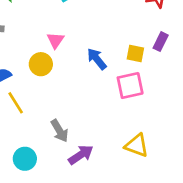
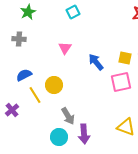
yellow circle: (41, 64) -> (54, 85), moved
purple arrow: (81, 155) -> (84, 134), turned 120
cyan circle: (25, 159) -> (59, 137), moved

